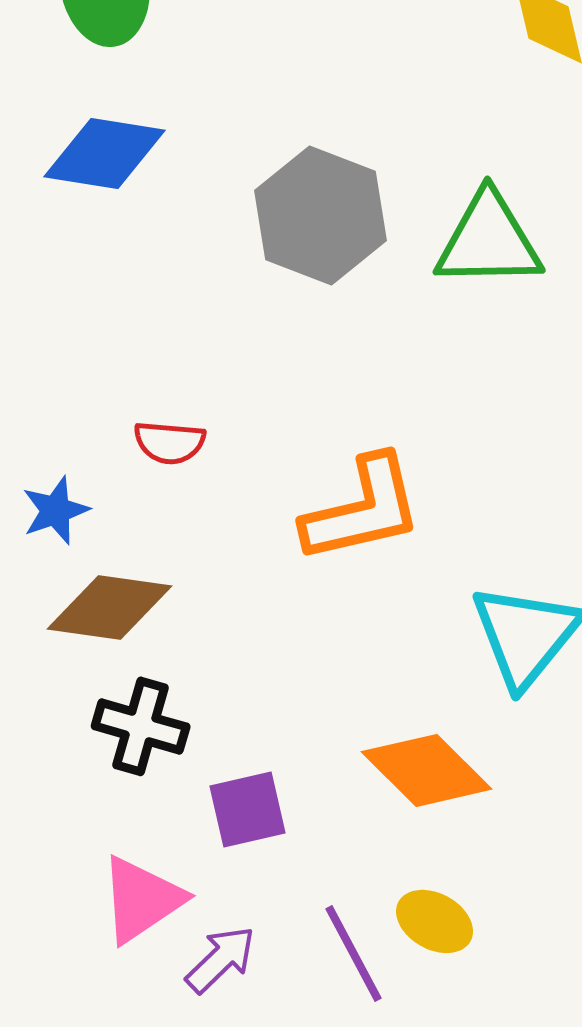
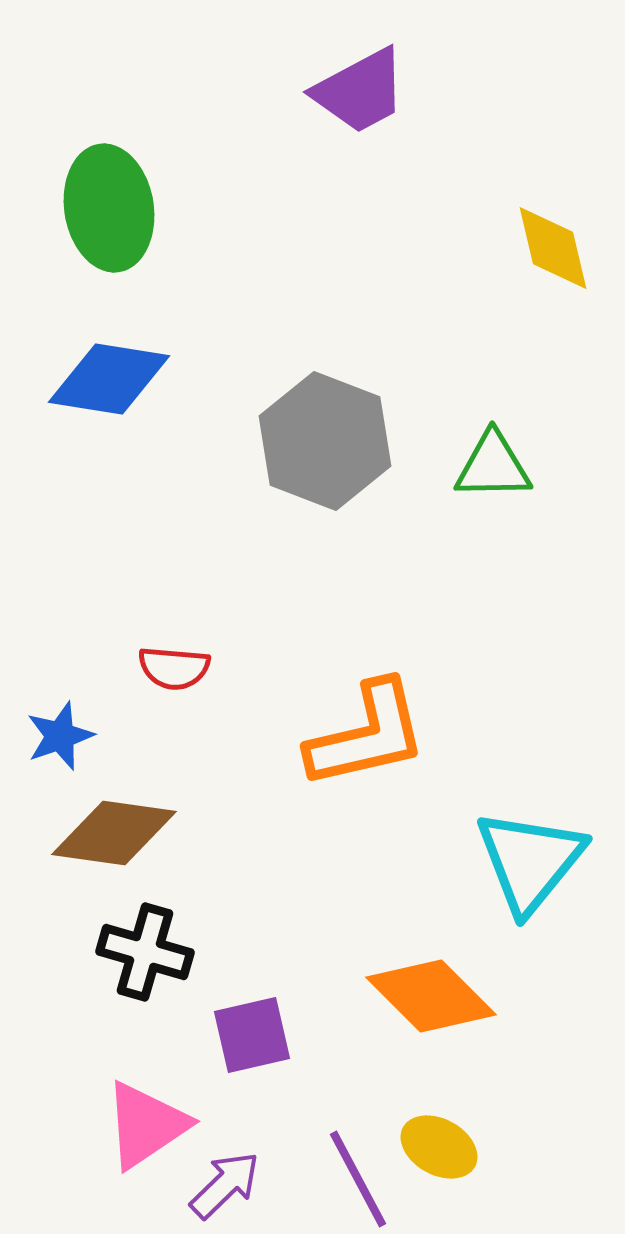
green triangle: (489, 240) -> (493, 466), size x0.7

